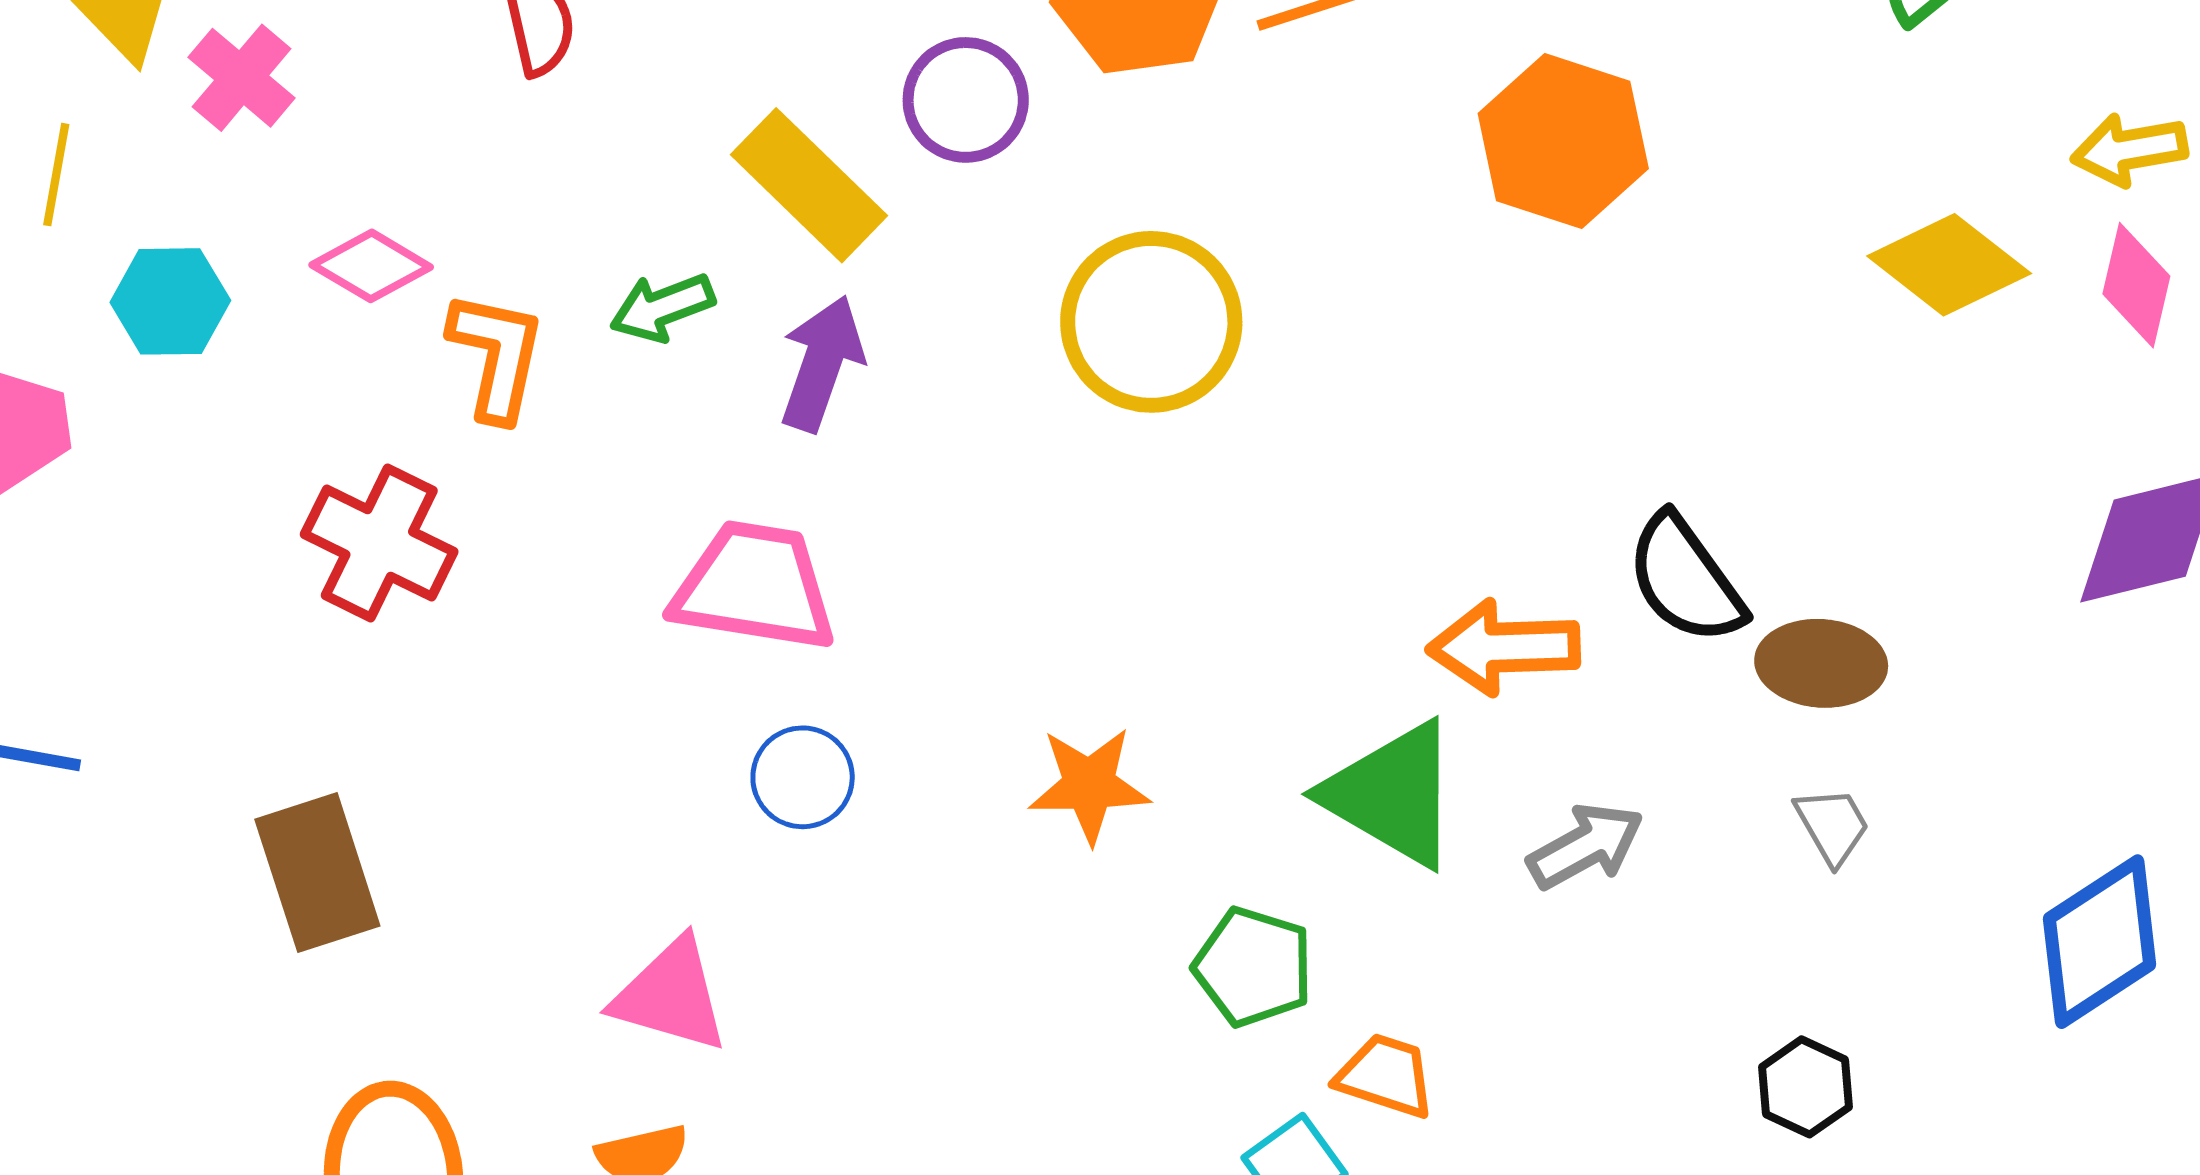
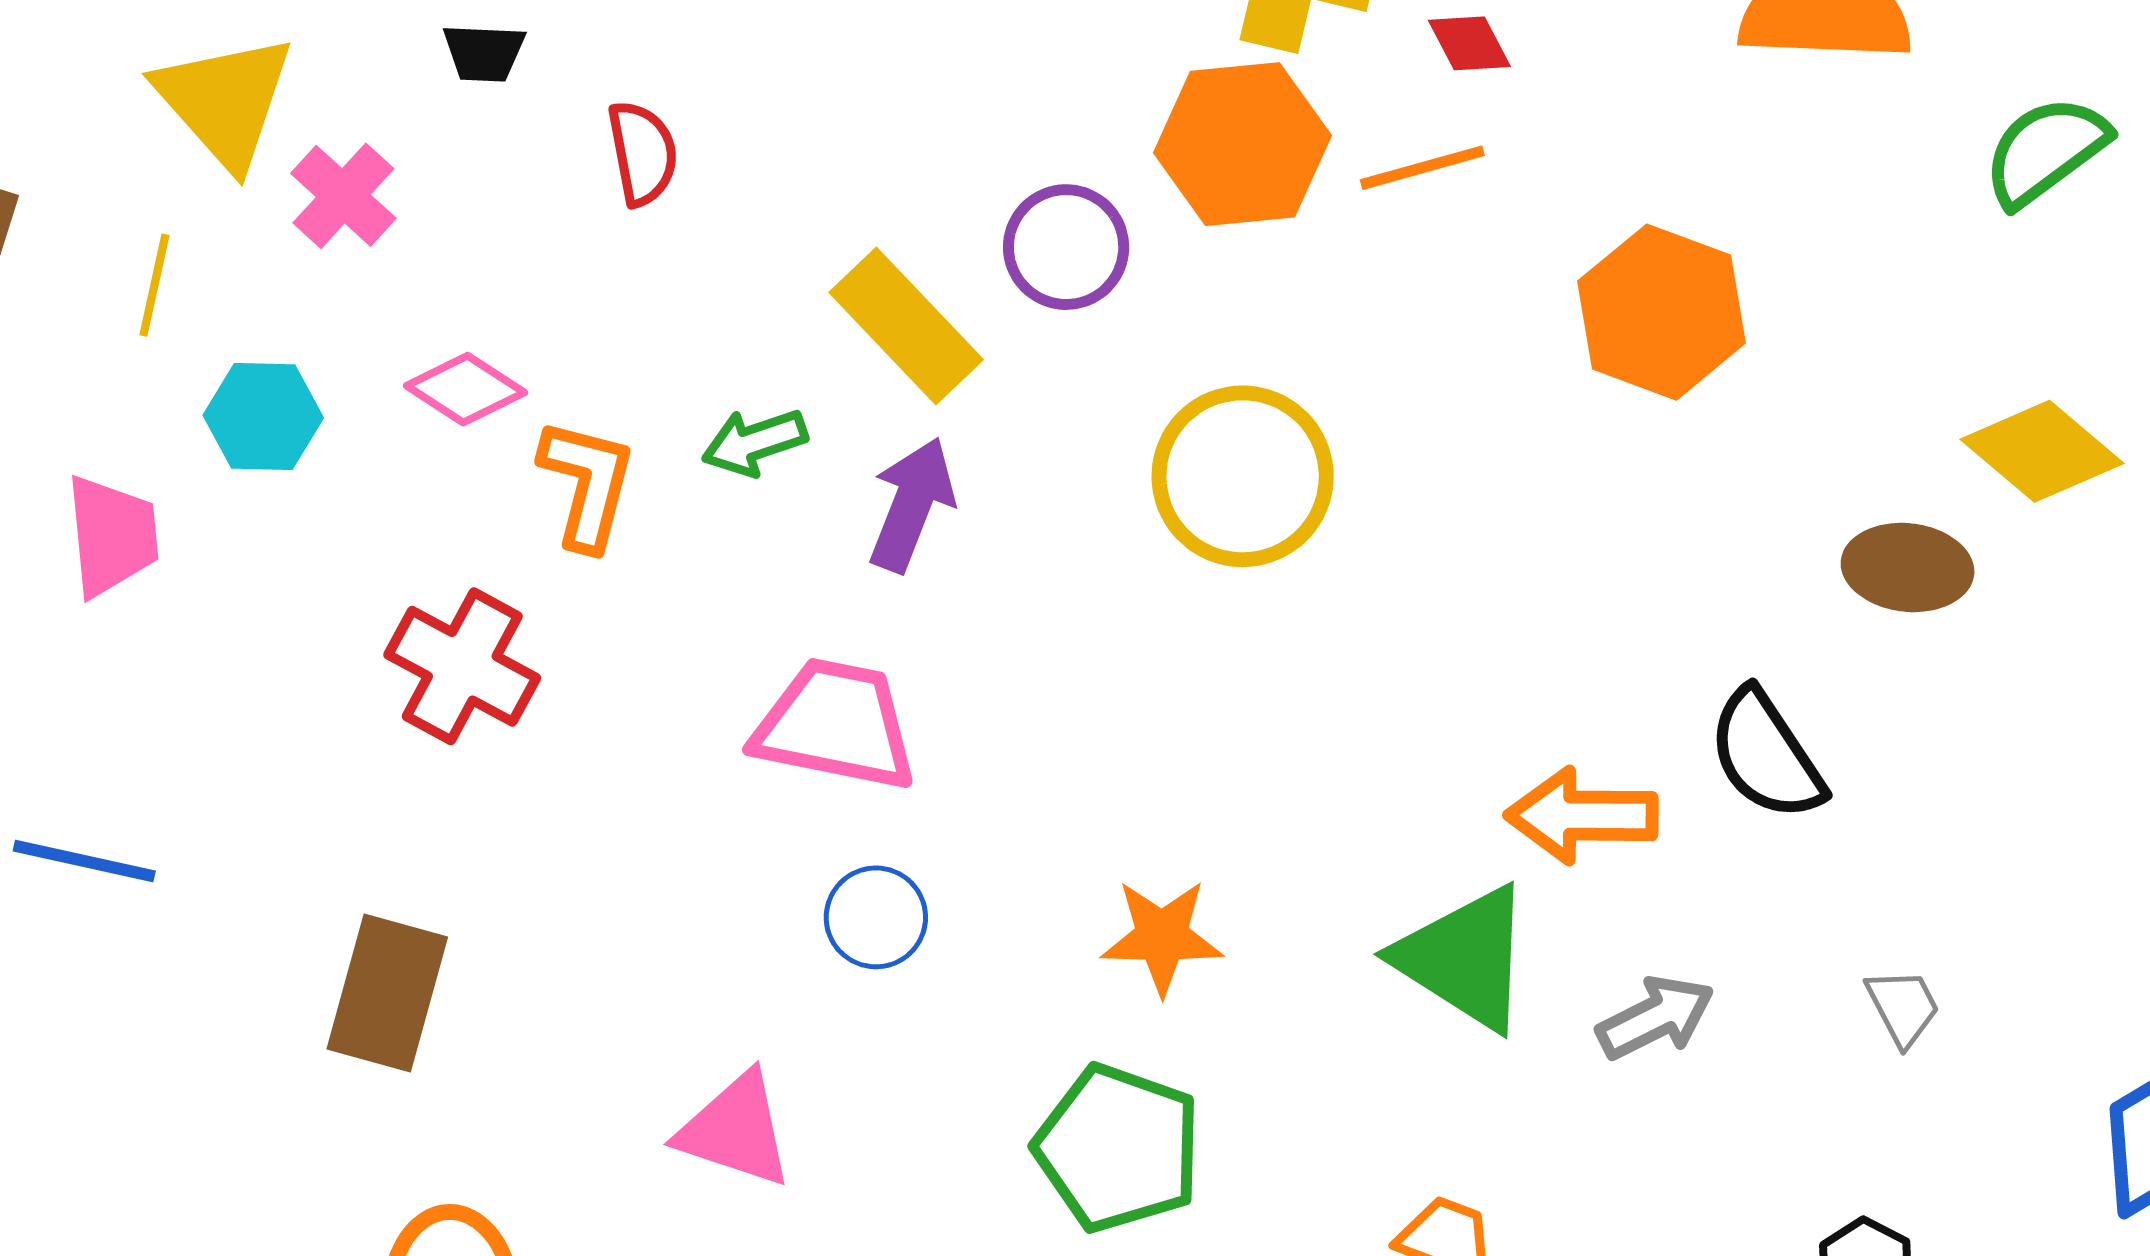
brown ellipse: (1821, 663) -> (1908, 568), moved
brown rectangle: (317, 873) -> (387, 993), turned 31
green pentagon: (1253, 967) -> (1118, 1148), moved, size x1.4

